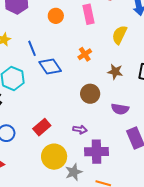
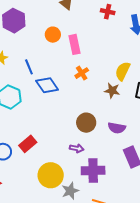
pink rectangle: (88, 14) -> (74, 44), moved
yellow semicircle: (119, 35) -> (123, 71), moved
brown circle: (90, 94) -> (86, 123), moved
red rectangle: (42, 127) -> (28, 144), moved

